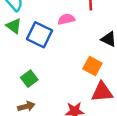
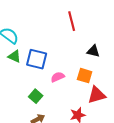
pink semicircle: (66, 19) -> (58, 77), moved

